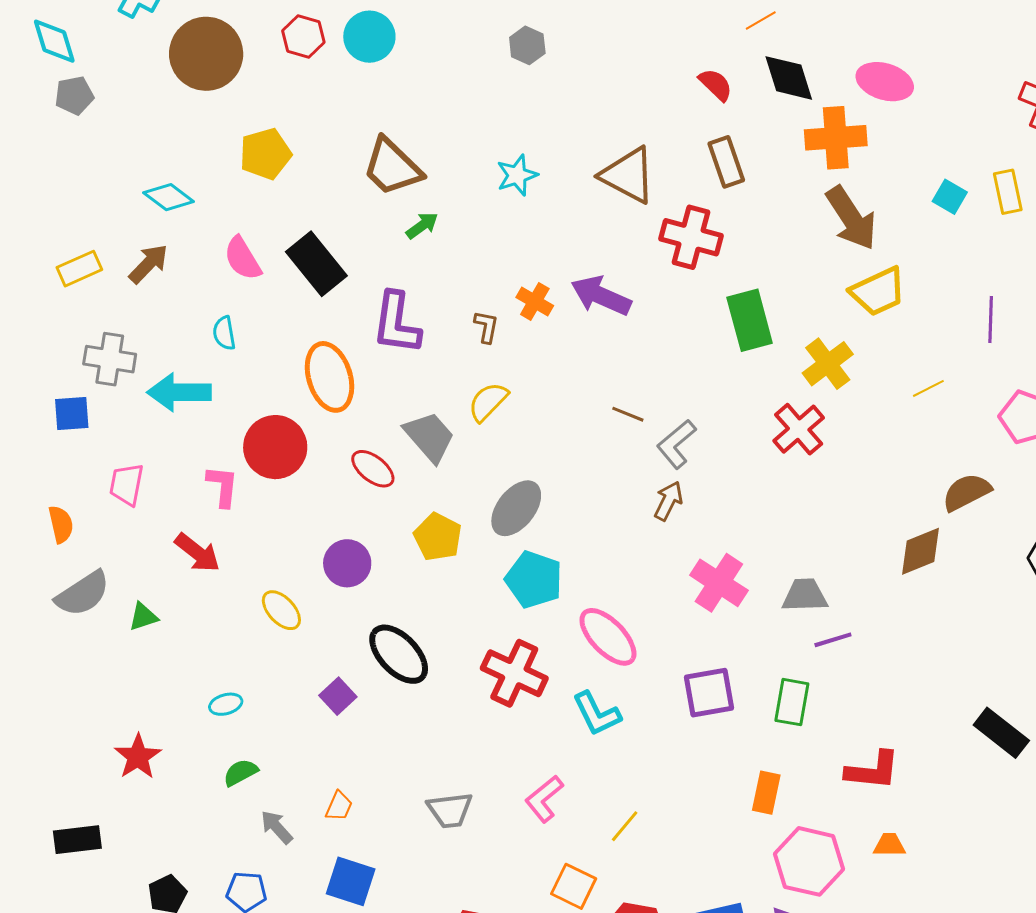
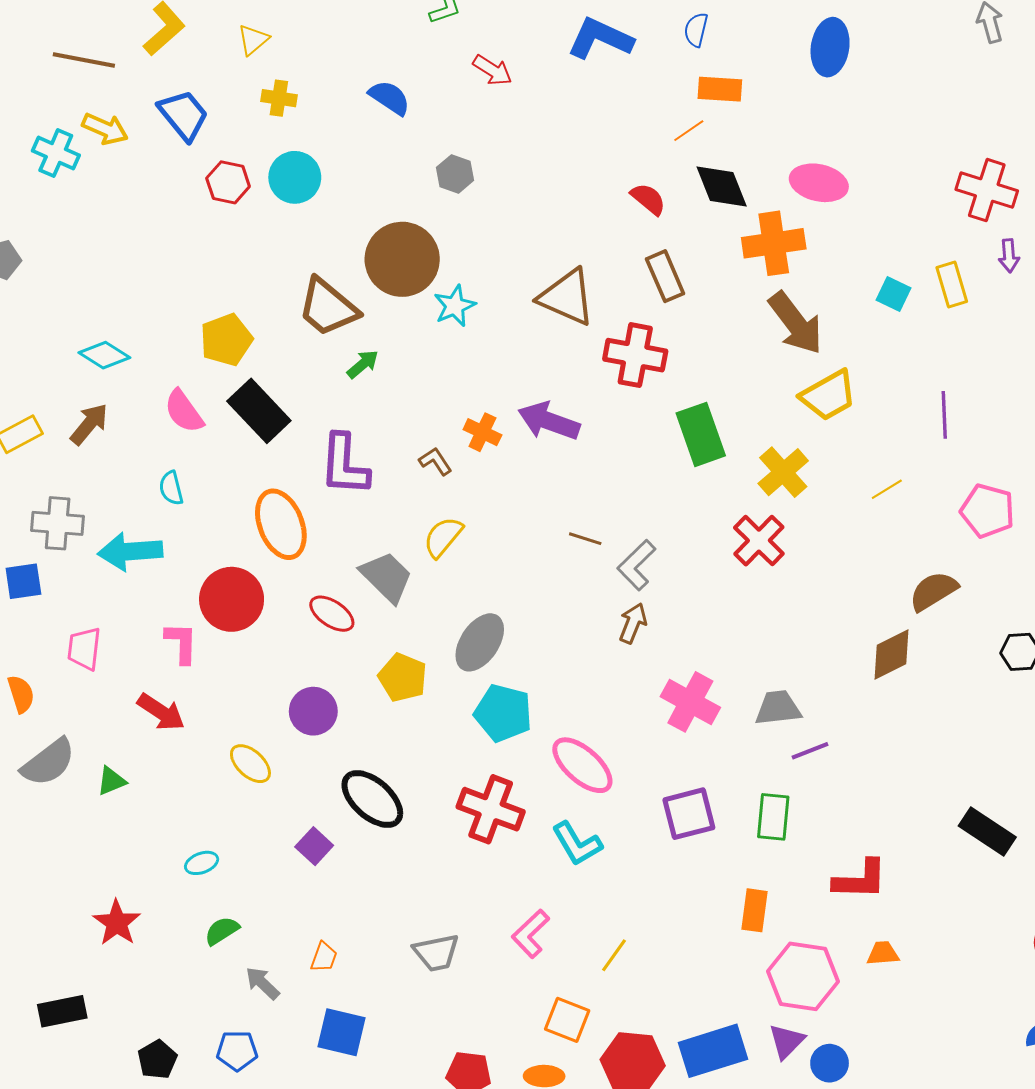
brown circle: (206, 54) -> (402, 259), moved
yellow pentagon: (265, 154) -> (226, 340), moved
brown L-shape: (486, 327) -> (435, 461), turned -40

